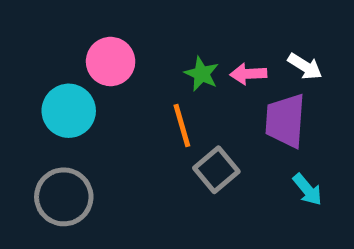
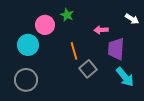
white arrow: (305, 66) -> (132, 19), moved
green star: (202, 74) -> (67, 15), moved
cyan arrow: (307, 190) -> (125, 77), size x1.5

